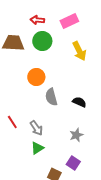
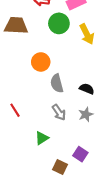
green circle: (42, 41) -> (59, 23), moved
gray arrow: (36, 128) -> (59, 112), moved
gray star: (76, 135) -> (86, 114), moved

